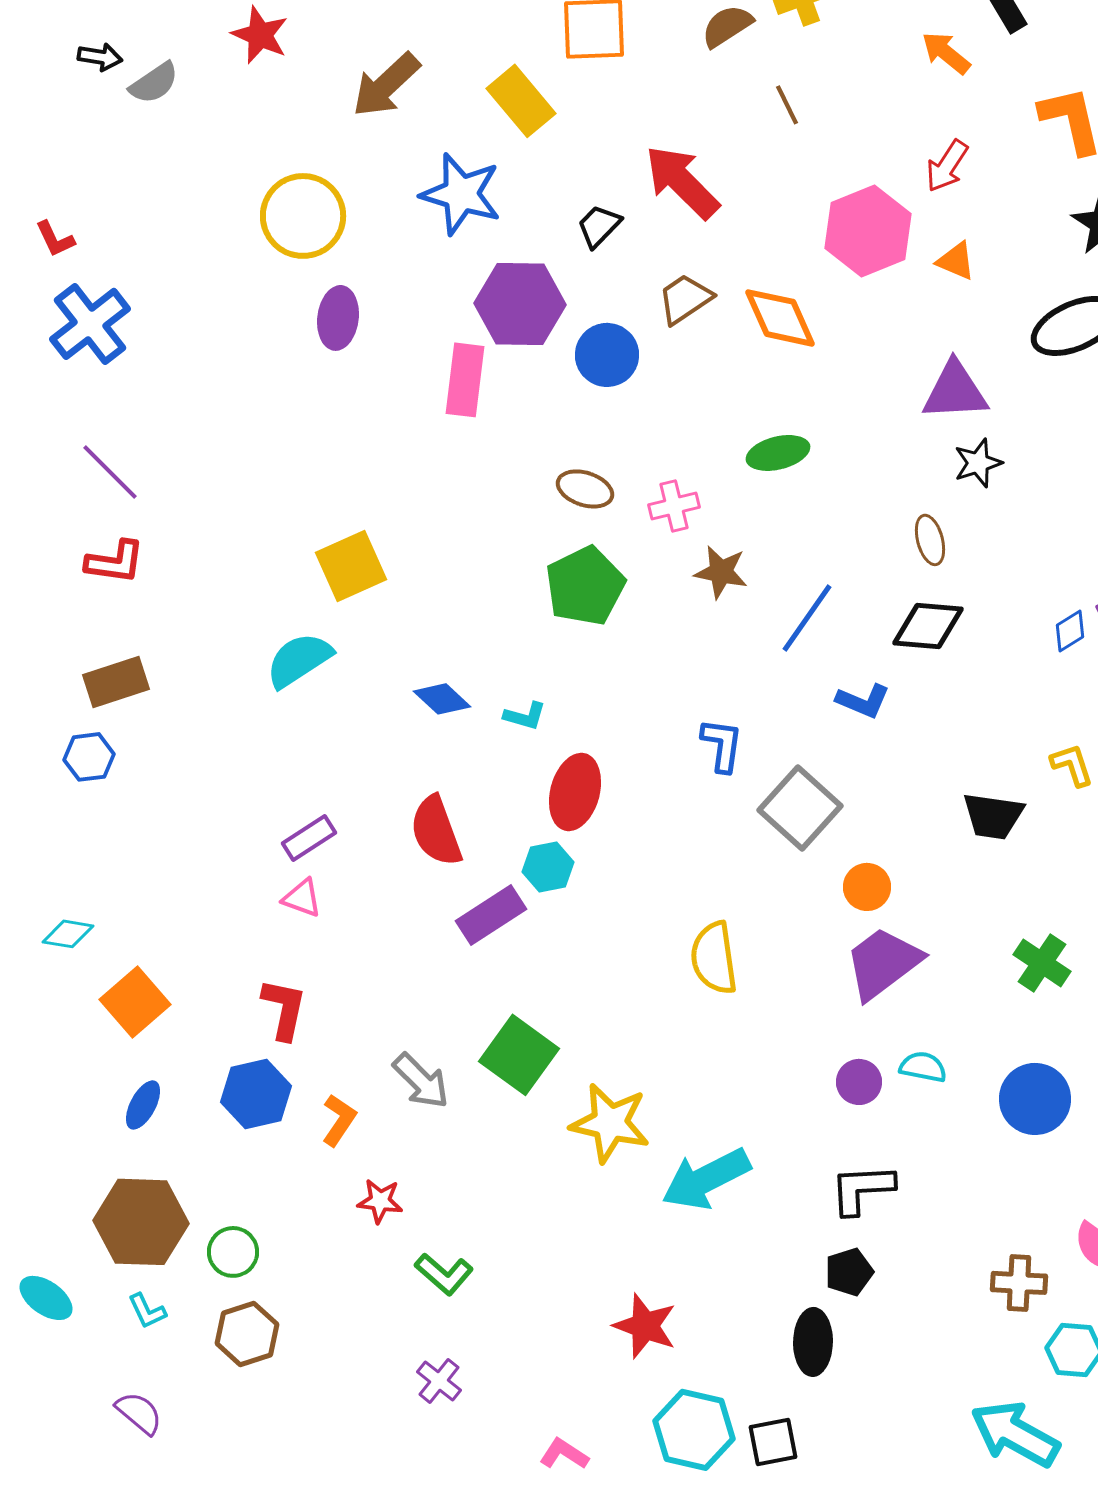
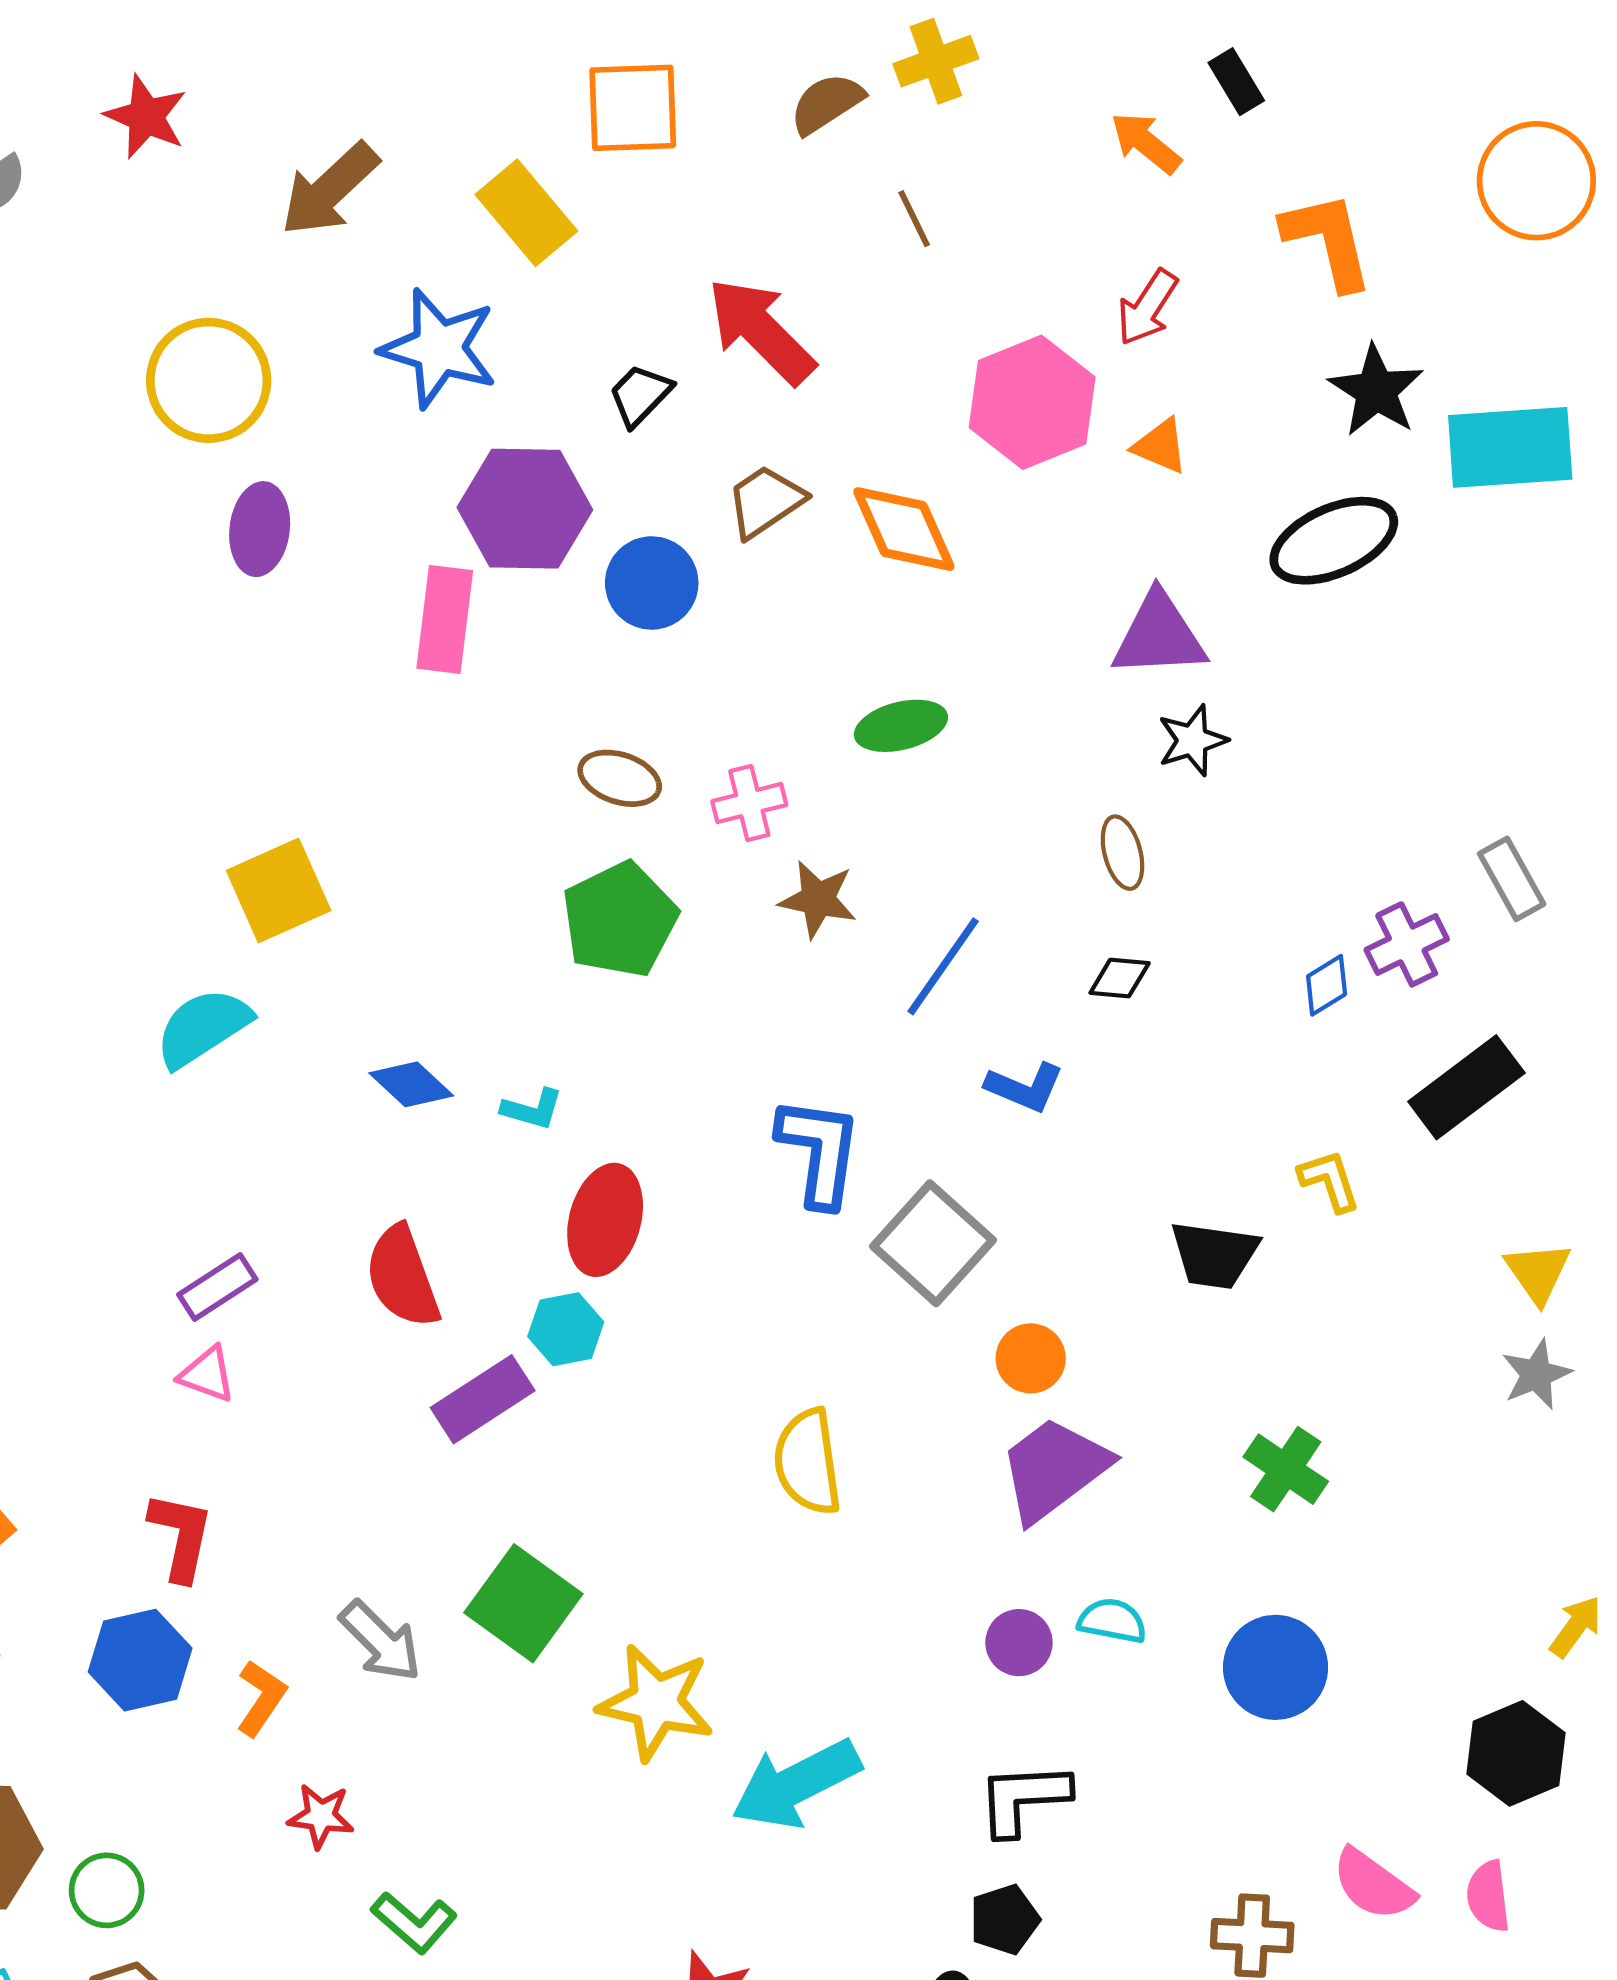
black diamond: (928, 626) -> (1120, 978), size x0.6
blue L-shape: (722, 745) -> (819, 1151), size x1.4

